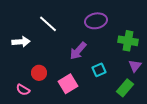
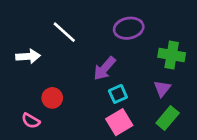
purple triangle: (135, 66) -> (162, 89), moved
cyan square: (99, 70) -> (118, 94), moved
pink square: (68, 84) -> (119, 122), moved

